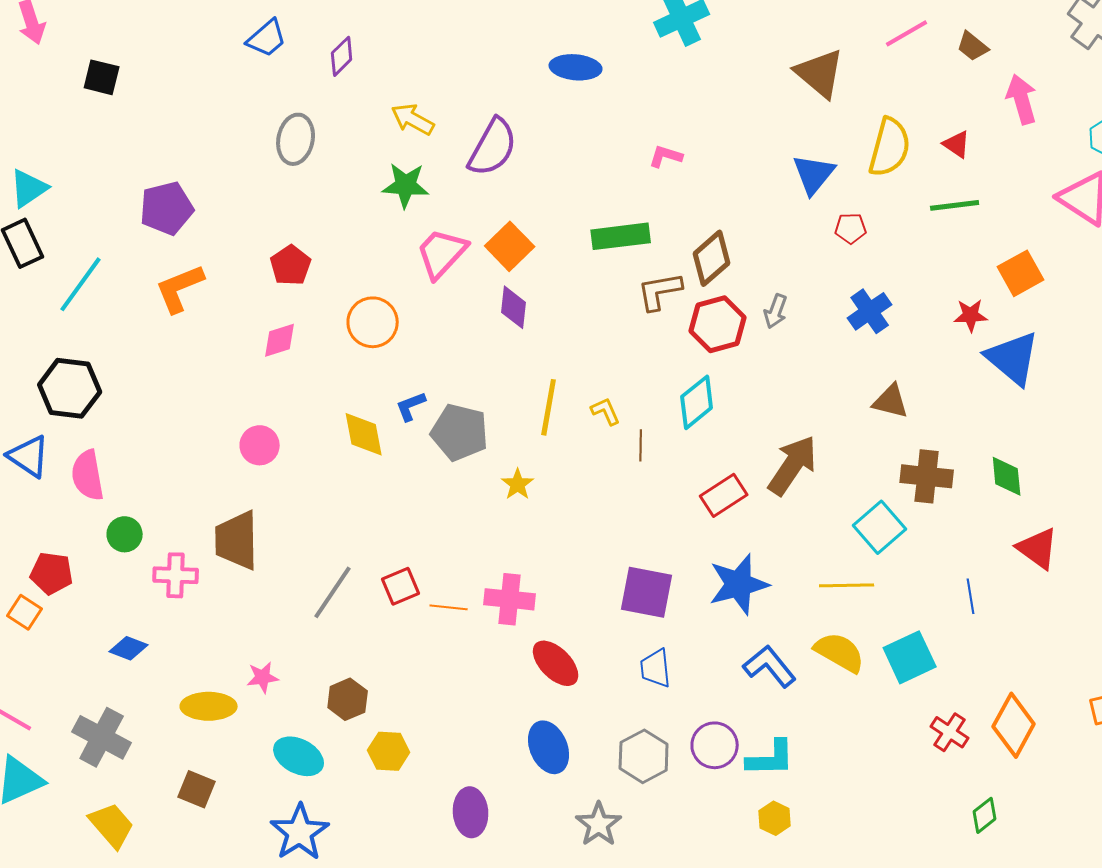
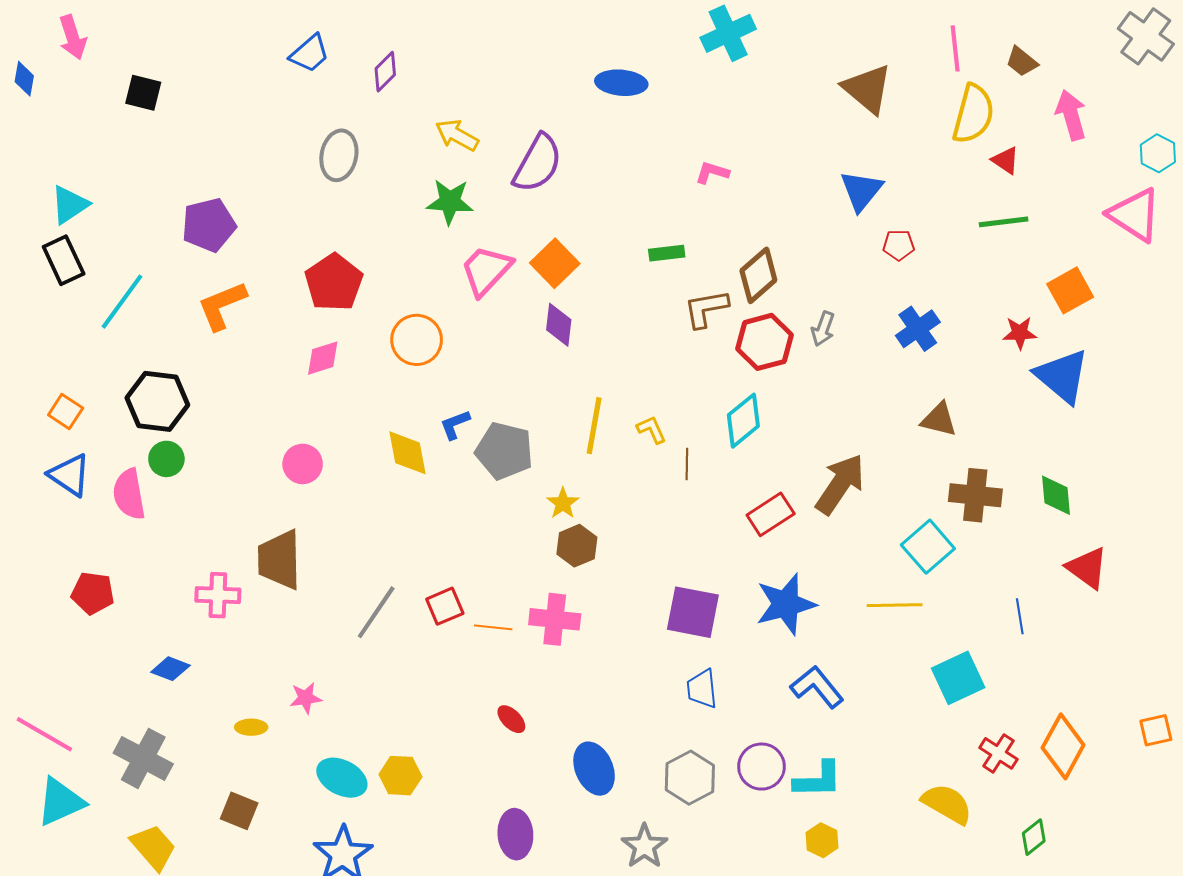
pink line: (907, 33) -> (955, 48), turned -66
yellow semicircle: (890, 147) -> (973, 114), moved
green rectangle: (621, 236) -> (667, 253), size x0.6
red pentagon: (291, 265) -> (334, 282), size x1.4
black hexagon: (70, 388) -> (157, 401), moved
green circle: (125, 534) -> (166, 459), moved
orange square: (25, 612) -> (66, 412), moved
yellow semicircle: (840, 652) -> (947, 804), moved
red ellipse: (556, 663) -> (511, 719), moved, size x0.6
brown hexagon: (348, 699) -> (577, 546), moved
yellow ellipse: (209, 706) -> (251, 727), size x0.6
yellow hexagon: (389, 751) -> (400, 776), moved

